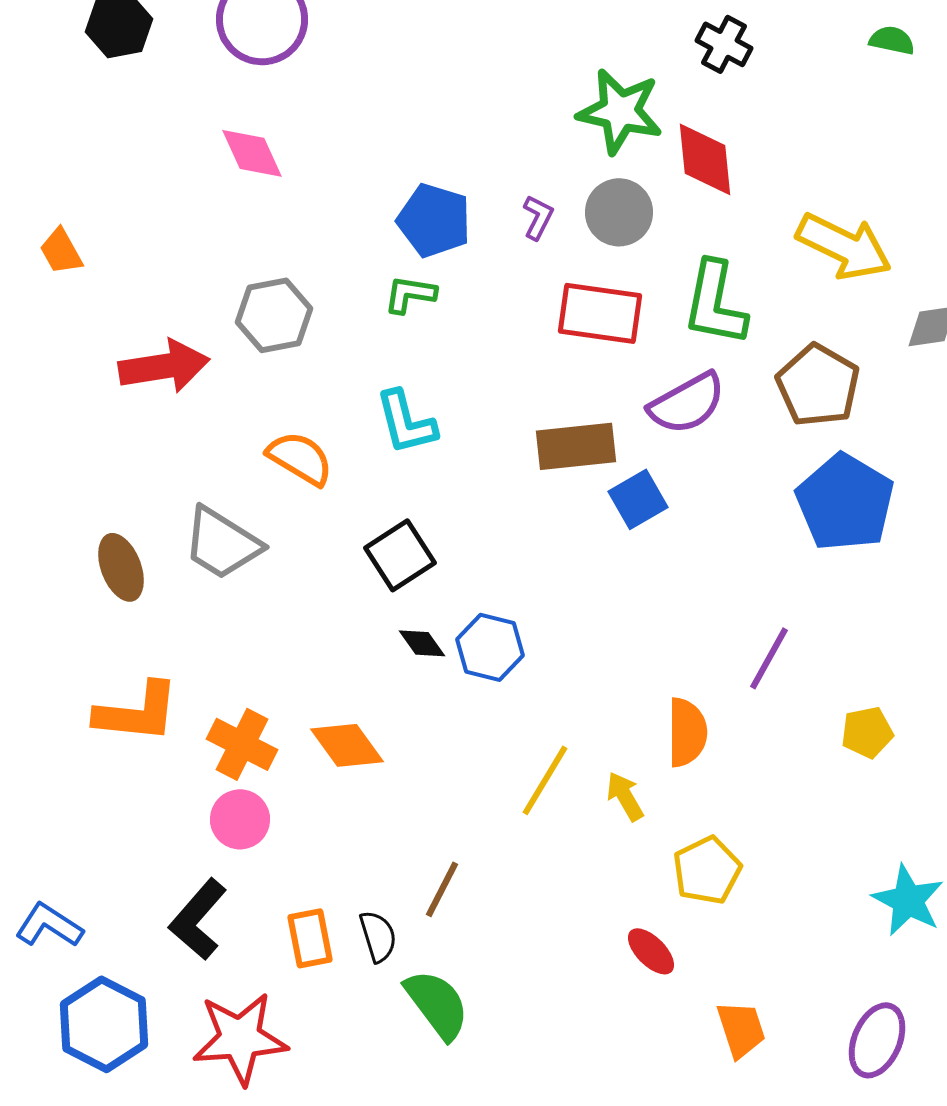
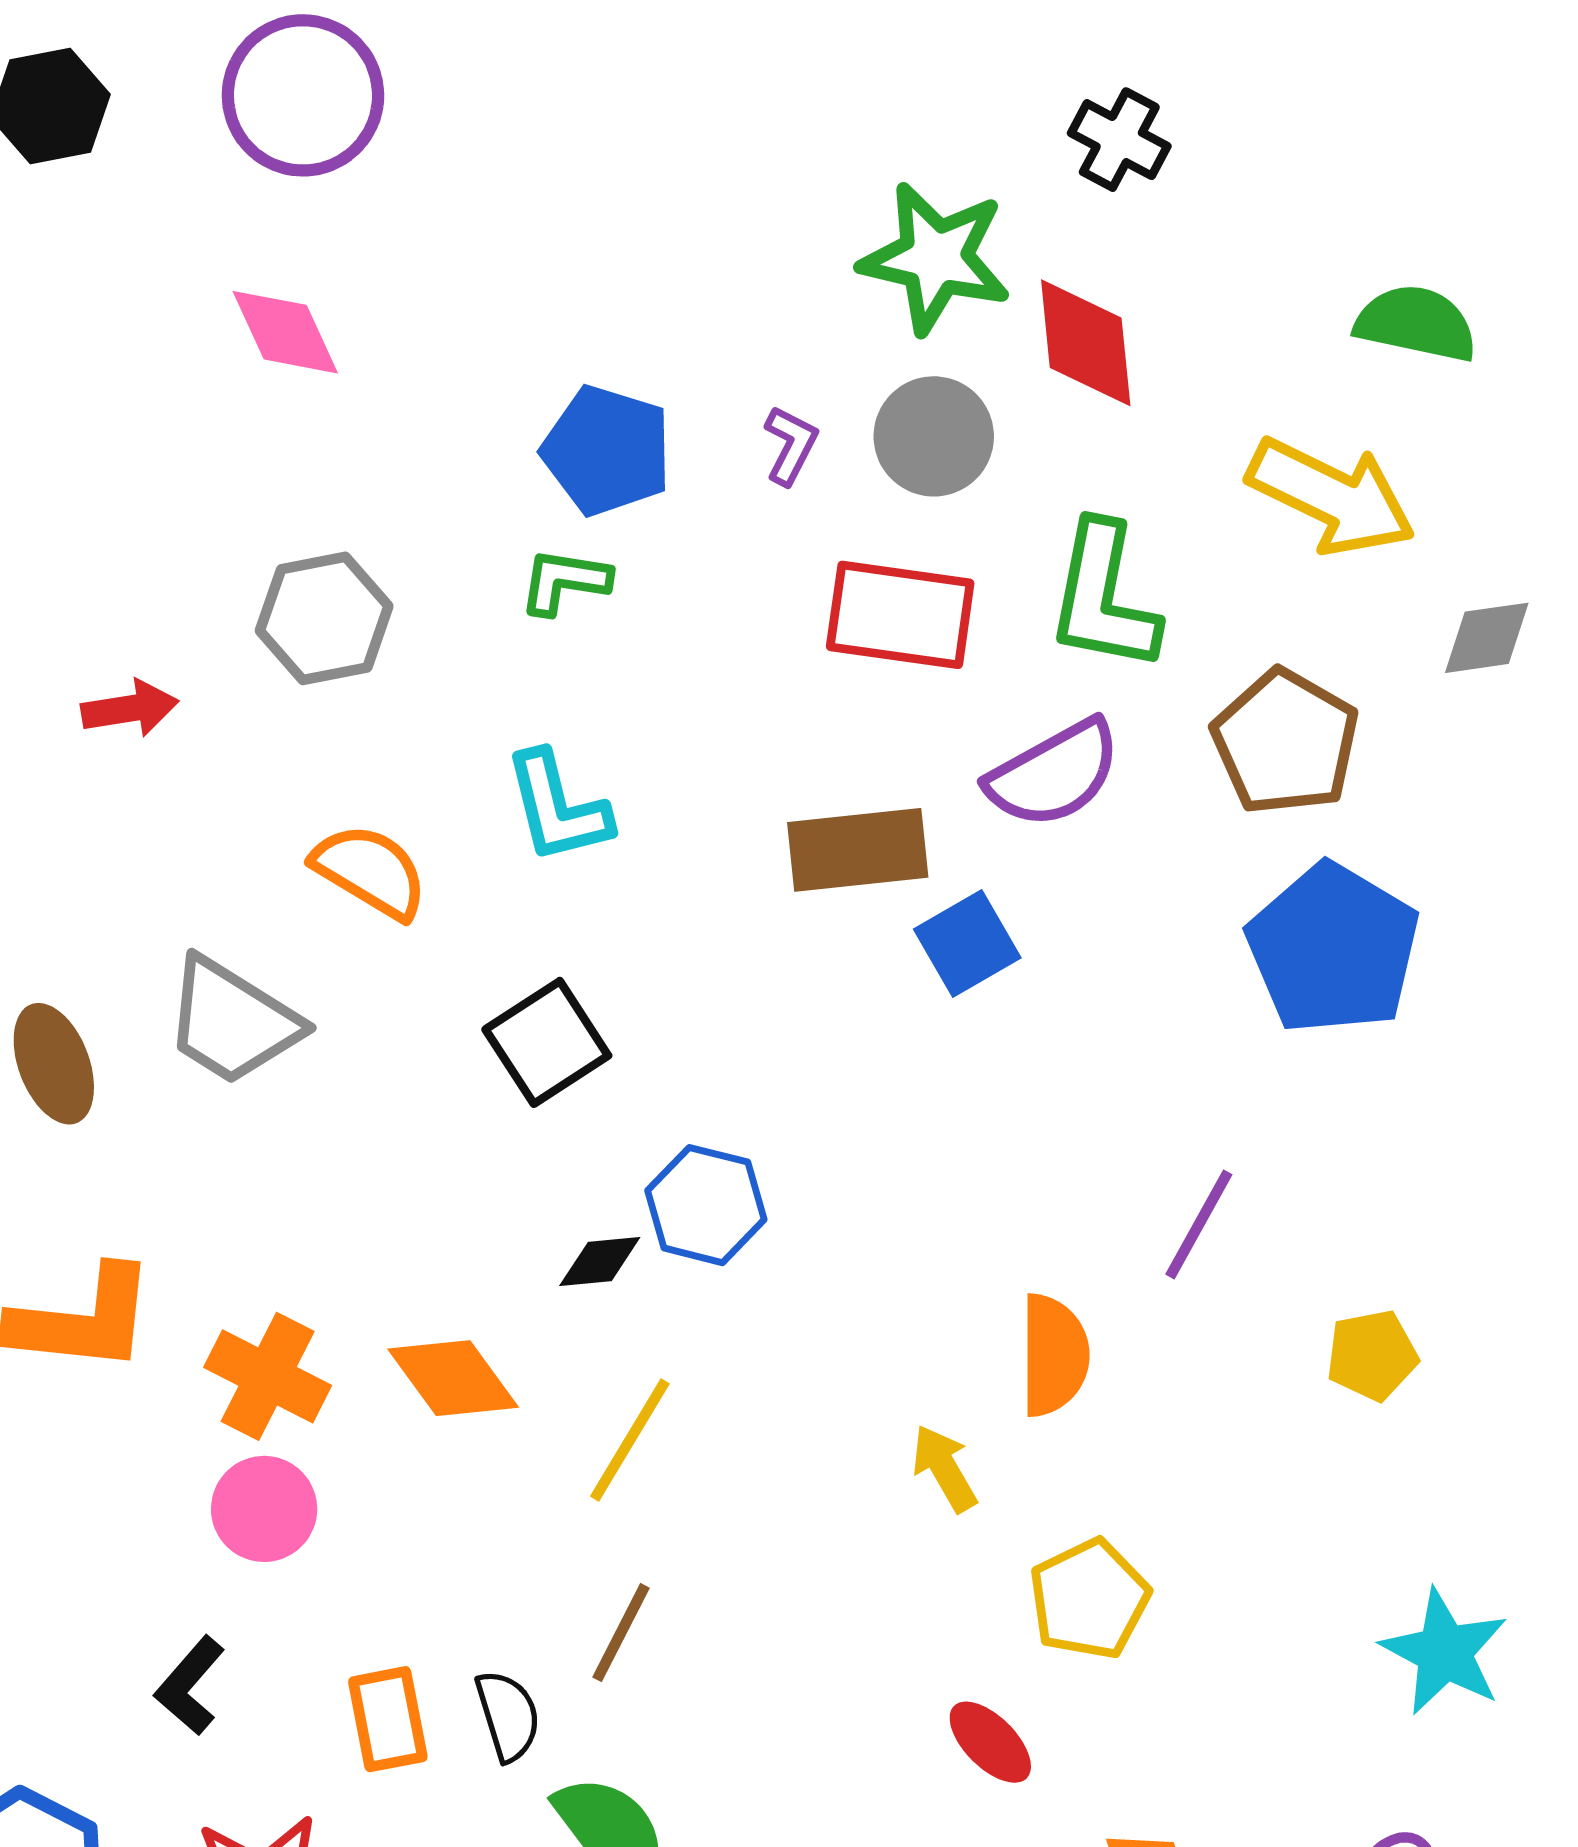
green semicircle: (892, 40) -> (1416, 323), moved, size x1.5
red arrow: (164, 366) -> (130, 709), size x0.6
black diamond: (422, 643) -> (600, 1262), moved, turned -60
yellow line: (545, 780) -> (630, 1440), moved
black L-shape: (198, 919) -> (190, 1686), size x0.7

